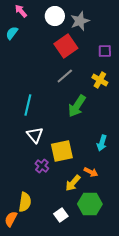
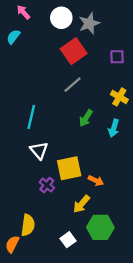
yellow cross: (100, 80) -> (119, 97), moved
green arrow: (77, 106) -> (86, 118), size x0.7
cyan arrow: (102, 143) -> (114, 128), moved
orange arrow: (91, 172) -> (96, 181), moved

